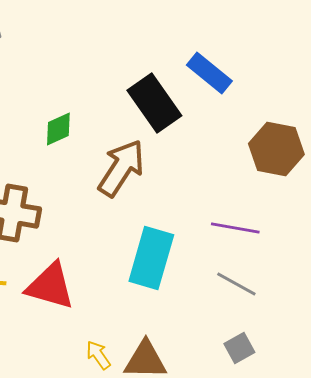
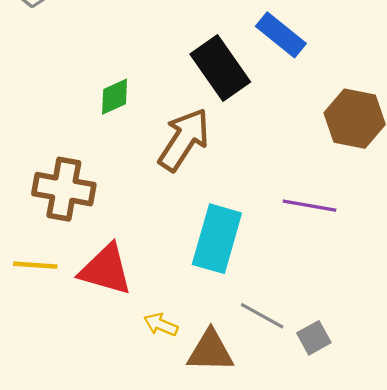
gray line: (236, 284) -> (262, 316), moved
yellow arrow: (98, 355) -> (161, 325), moved, turned -32

